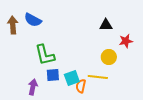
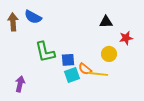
blue square: (53, 75) -> (68, 60), moved
orange semicircle: (81, 86) -> (85, 69), moved, turned -64
purple arrow: (33, 87) -> (20, 84), moved

